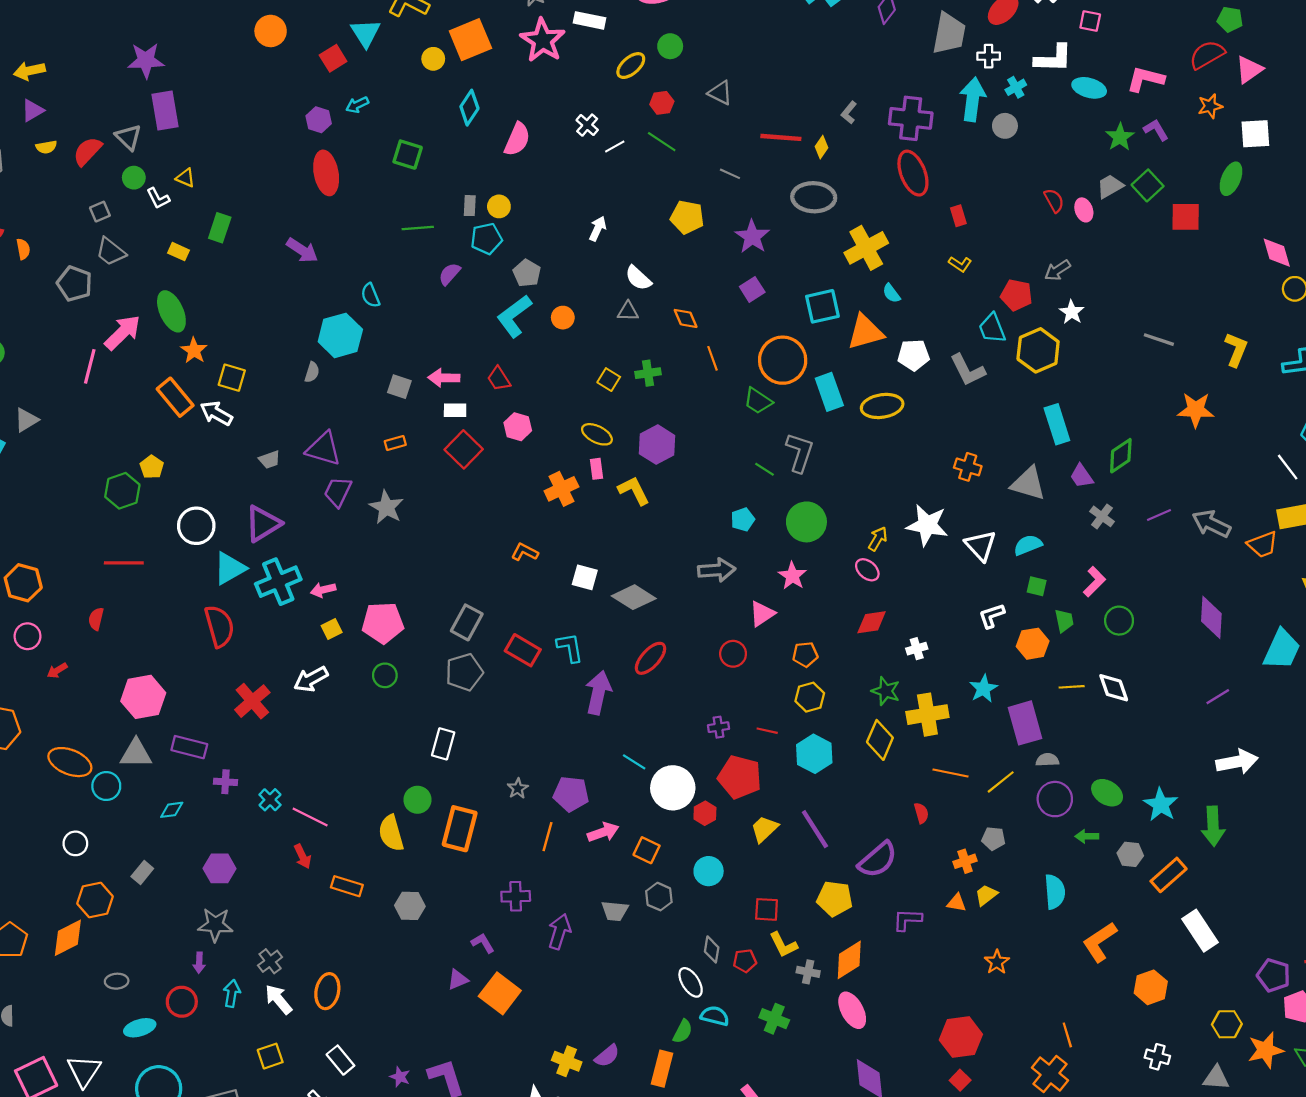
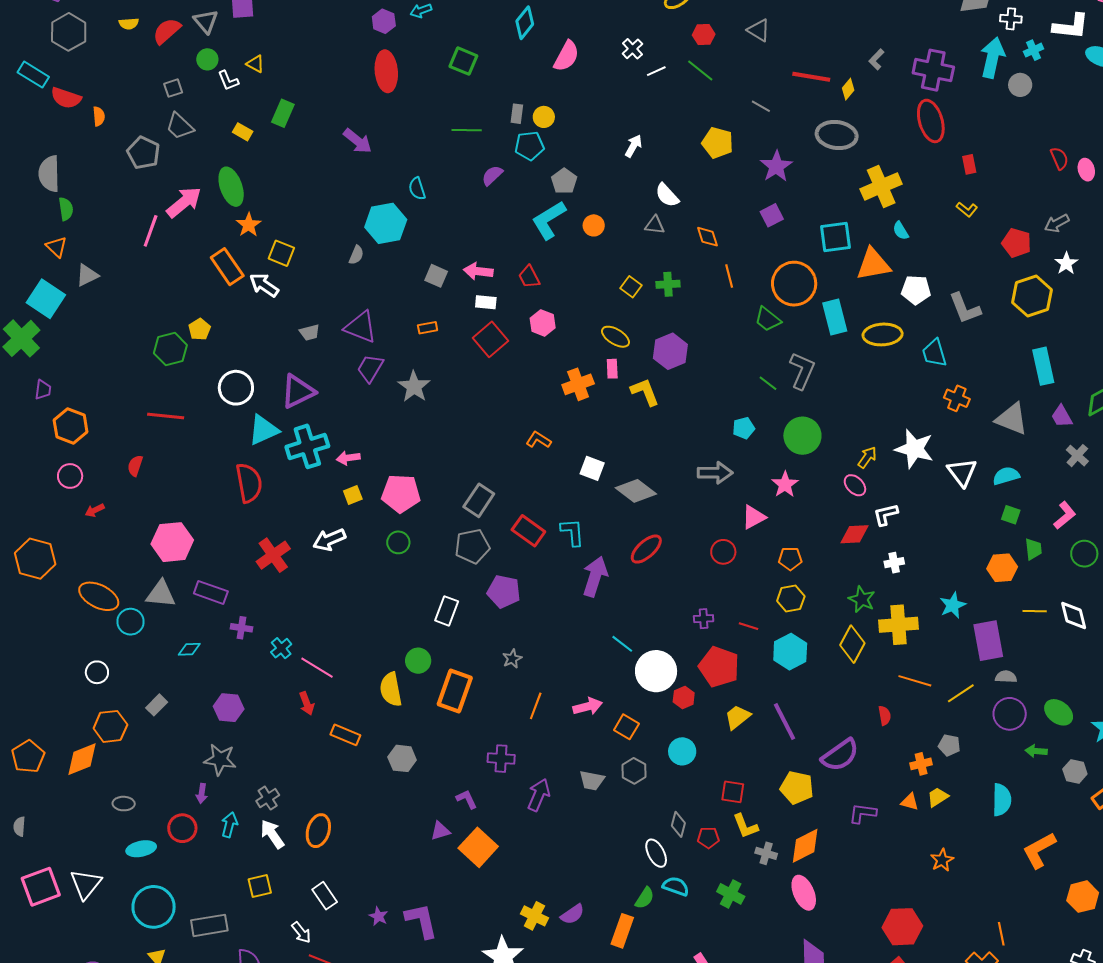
cyan trapezoid: (992, 328) -> (934, 353), moved
white L-shape: (992, 616) -> (886, 515), moved
purple pentagon: (571, 794) -> (504, 592), moved

